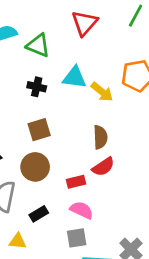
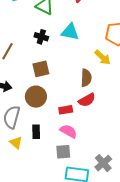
yellow arrow: (102, 92) -> (102, 57), moved
black rectangle: (39, 214) -> (36, 132), turned -64
yellow triangle: (18, 241) -> (16, 143), moved, turned 32

